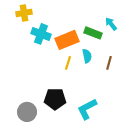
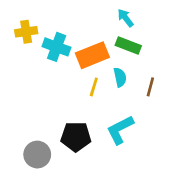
yellow cross: (24, 13) -> (26, 32), moved
cyan arrow: (111, 24) -> (126, 18), moved
cyan L-shape: (87, 109) -> (120, 130), moved

